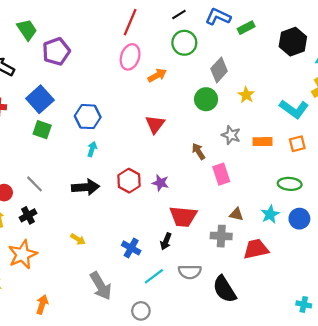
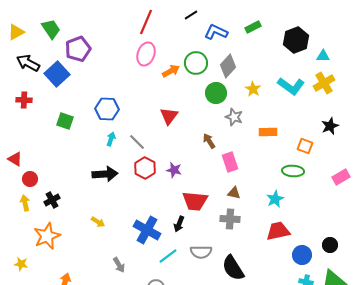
blue L-shape: (218, 17) -> (216, 32), moved
green circle: (184, 43) -> (196, 63), moved
blue square: (40, 99) -> (57, 74), moved
cyan L-shape: (294, 109) -> (291, 86), moved
gray star: (231, 135) -> (234, 117), moved
orange square: (297, 144) -> (305, 146), moved, turned 35
gray line: (35, 184) -> (137, 142), moved
brown triangle: (236, 214) -> (234, 193), moved
blue circle: (299, 219) -> (302, 255), moved
blue cross: (131, 248) -> (147, 230), size x1.5
red trapezoid: (256, 249) -> (278, 231), moved
gray arrow: (101, 286) -> (119, 265), size x0.6

